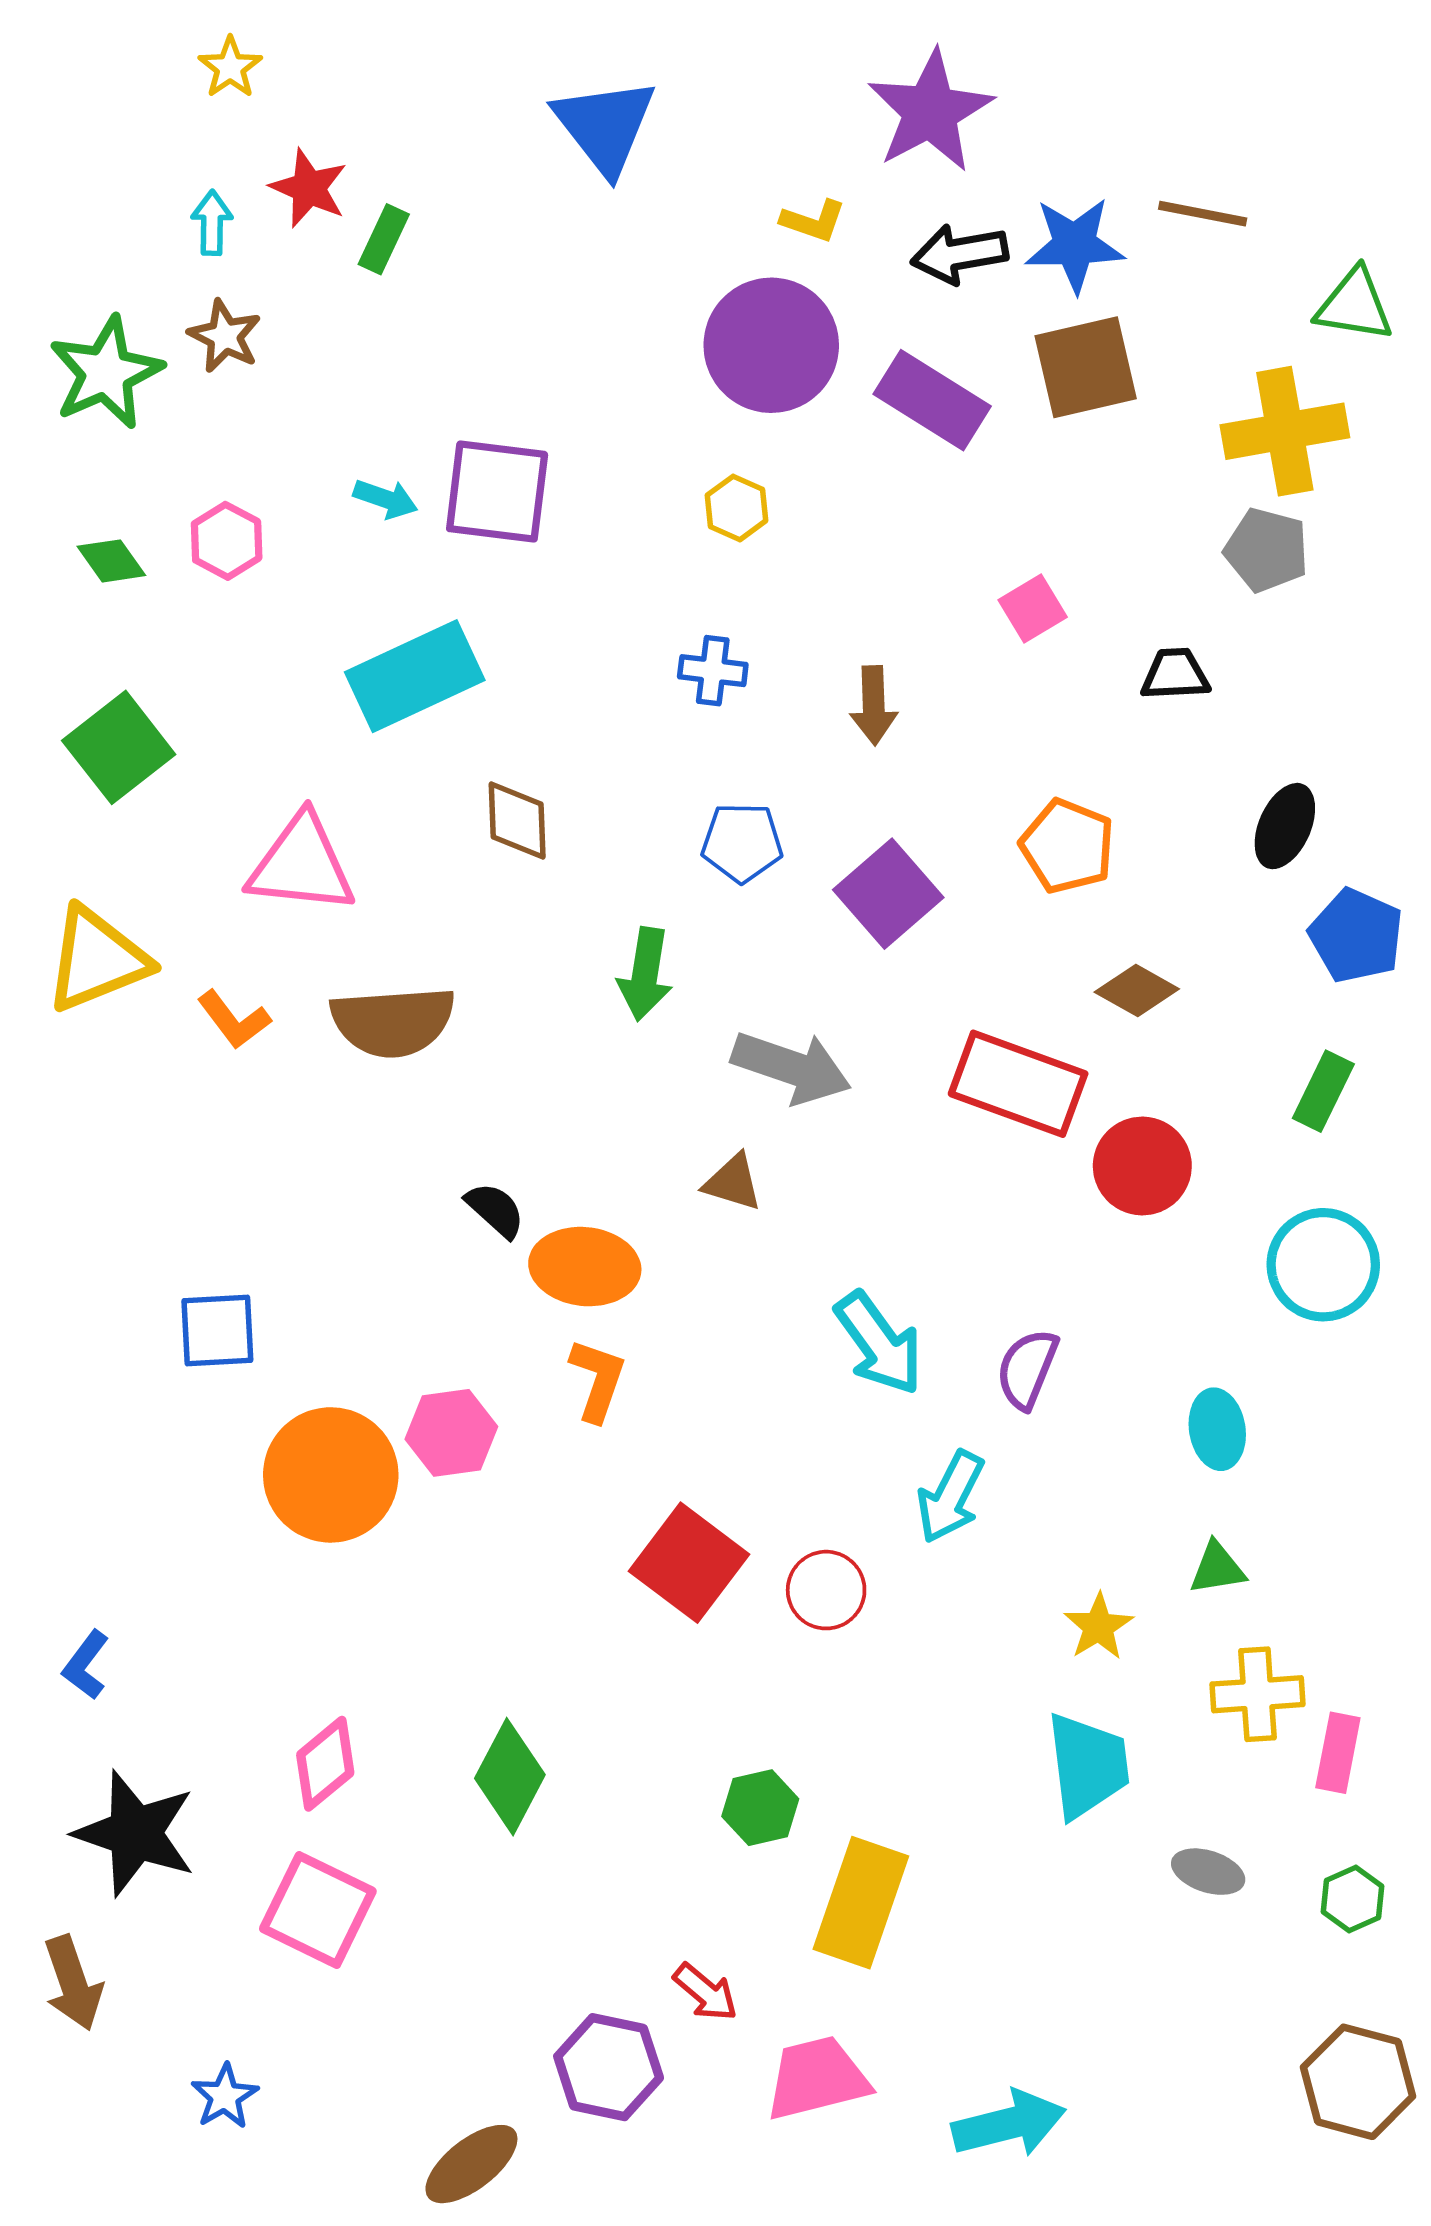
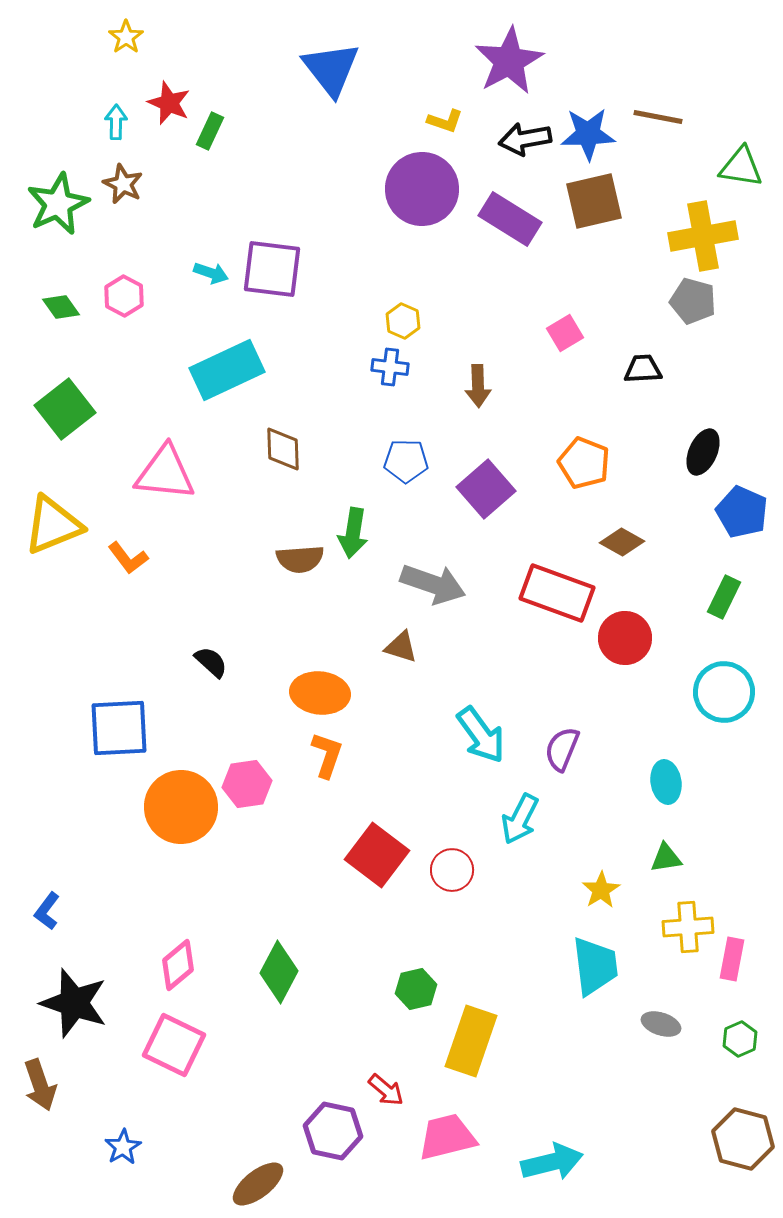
yellow hexagon: (737, 508) -> (403, 321), moved
brown semicircle: (393, 1022) -> (300, 559), moved, size x0.7
black semicircle: (495, 1210) -> (211, 662), moved
blue square: (217, 1331) -> (119, 728), size x1.4

